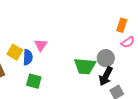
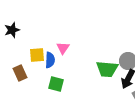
yellow square: (15, 52) -> (37, 55), turned -35

